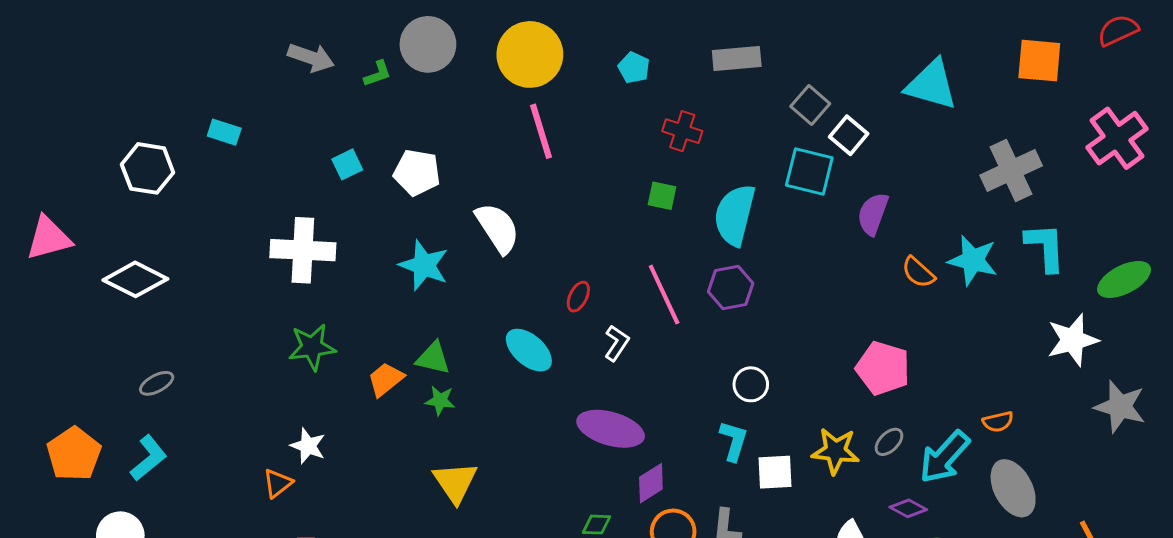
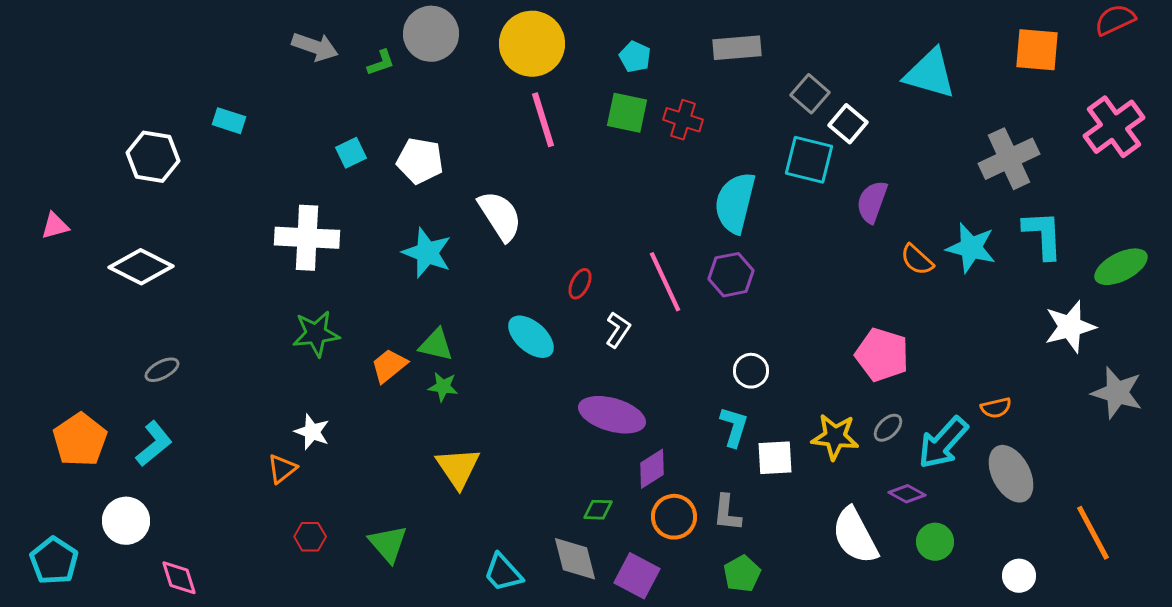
green square: (662, 196) -> (627, 113), moved, size x1.4
pink triangle: (49, 238) -> (55, 226), size x0.6

